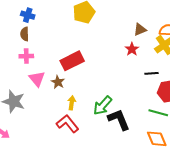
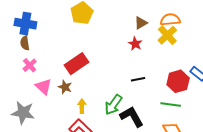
blue cross: (28, 15) -> (25, 24), size x1.5
pink cross: (26, 56) -> (30, 65), turned -32
black line: (152, 73) -> (138, 79), moved

